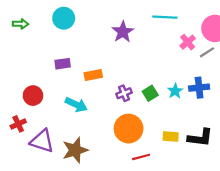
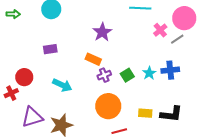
purple star: (123, 32) -> (102, 32), moved
orange rectangle: (93, 75) -> (93, 59), moved, turned 35
red cross: (18, 124) -> (11, 93), moved
purple triangle: (42, 141) -> (32, 117), turned -35

